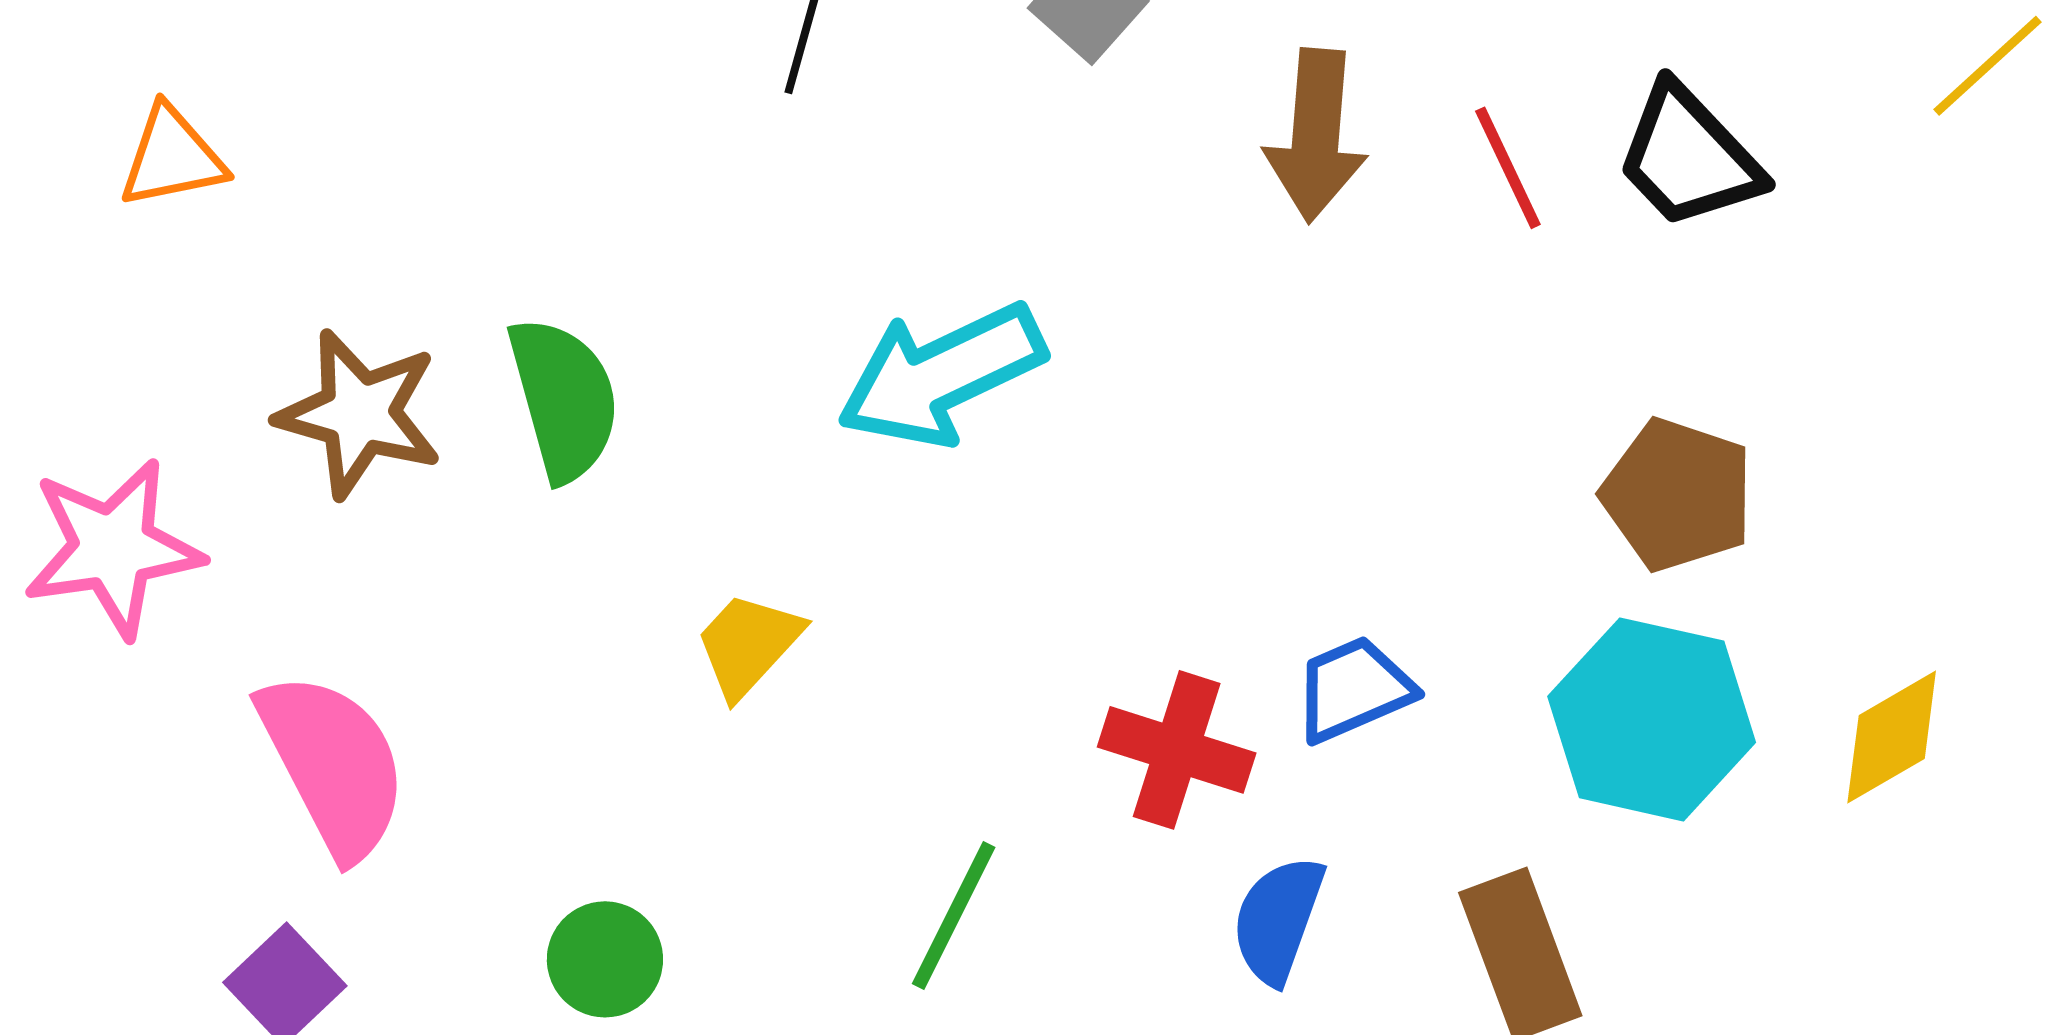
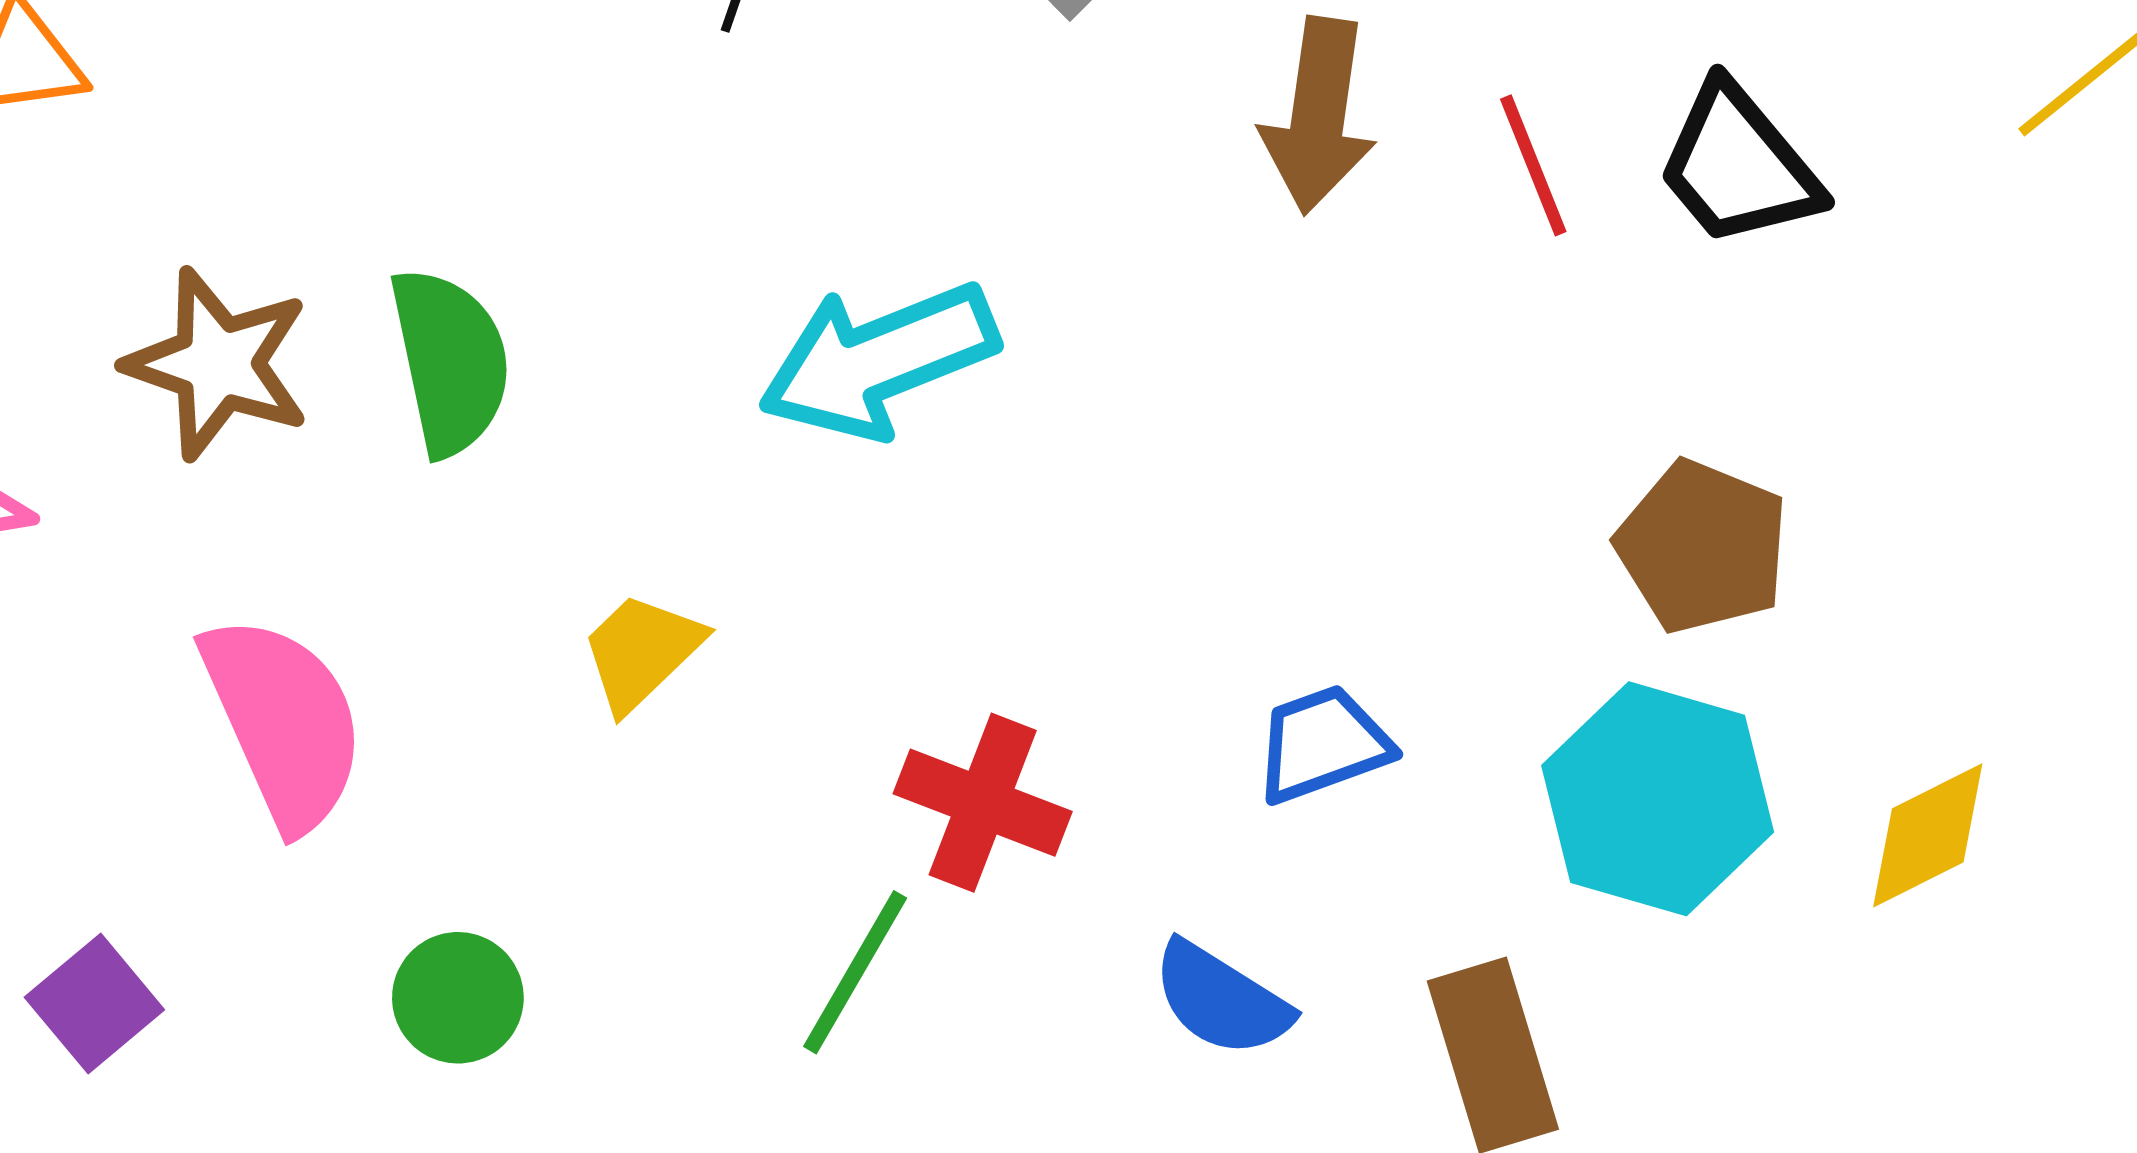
red cross: (1177, 750) -> (983, 803), moved
pink semicircle: (333, 765) -> (284, 722), moved
blue semicircle: (1278, 920) -> (1221, 999), turned -81

